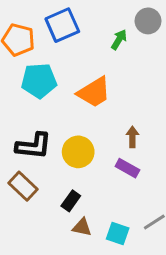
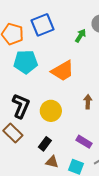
black L-shape: (34, 146) -> (21, 106), turned -75
purple rectangle: (127, 168) -> (84, 142), moved

